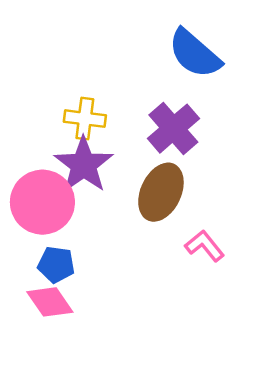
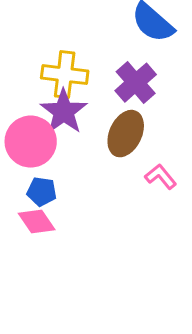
yellow cross: (85, 119) -> (65, 75), size x1.4

